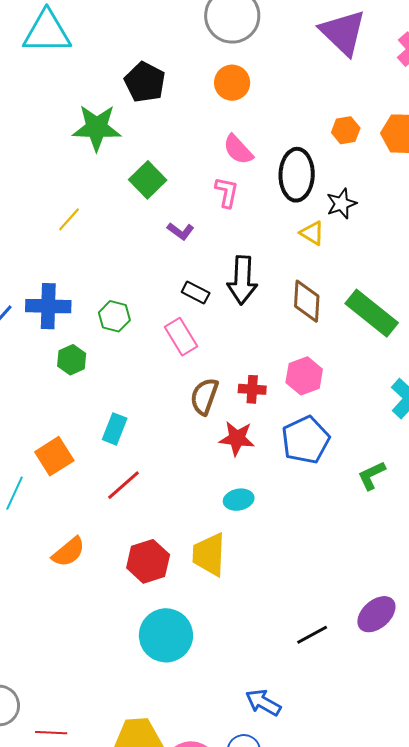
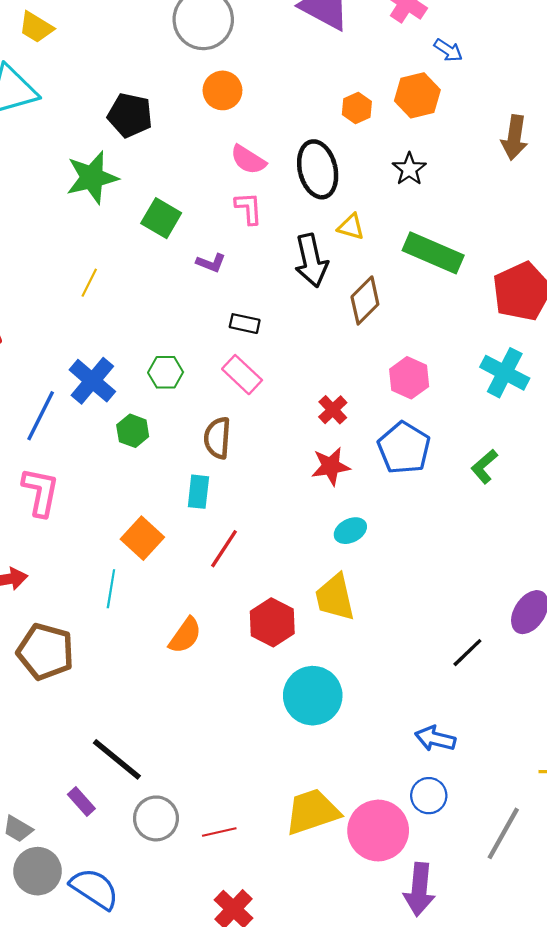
black star: (341, 204) -> (409, 169), moved
black arrow: (242, 280) -> (311, 261), moved
brown diamond: (307, 301) -> (365, 300), turned 57
blue cross: (48, 306) -> (92, 381), turned -36
green rectangle: (372, 313) -> (433, 253), moved
pink hexagon: (304, 376) -> (409, 378), moved
red cross: (252, 389) -> (333, 410), turned -32
brown semicircle: (204, 396) -> (217, 438), moved

